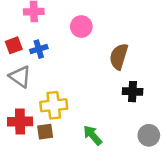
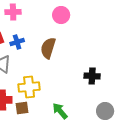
pink circle: (81, 27) -> (61, 15), moved
brown semicircle: (119, 57) -> (48, 48), moved

